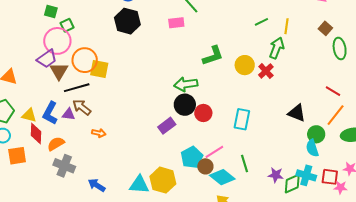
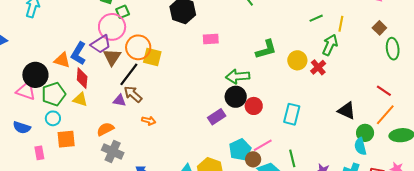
pink rectangle: (176, 23) -> (211, 39), moved
black line: (77, 88) -> (129, 74), turned -40
blue L-shape: (50, 113) -> (79, 53), moved
red diamond: (36, 134) -> (82, 78), moved

